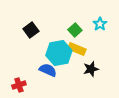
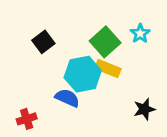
green square: (75, 30) -> (105, 42), size x1.5
black star: (91, 69) -> (144, 109), moved

